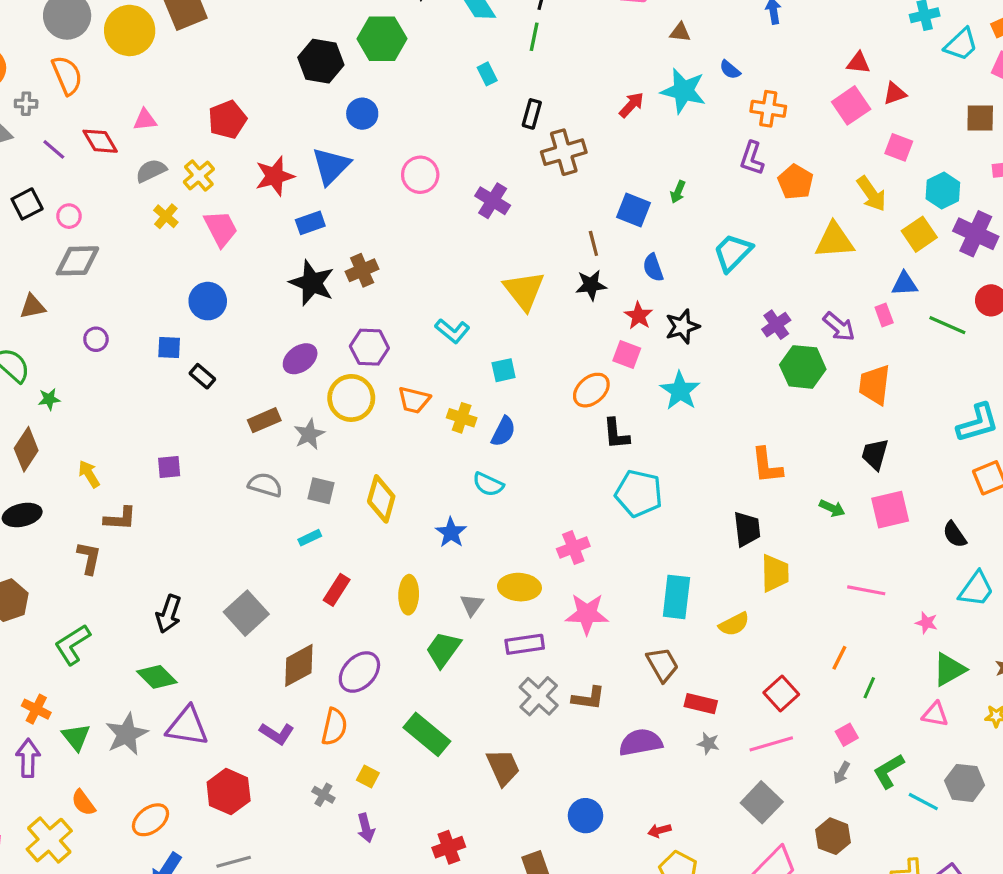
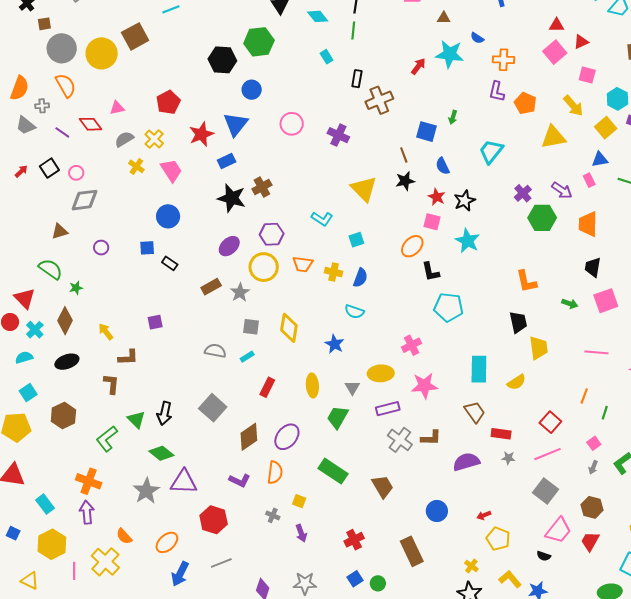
gray semicircle: (265, 485) -> (215, 351), moved
orange cross: (36, 709) -> (89, 481), size x1.4
green triangle: (76, 737) -> (136, 420), moved

